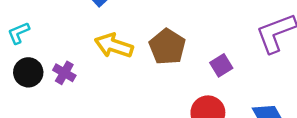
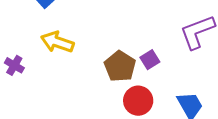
brown pentagon: (167, 47) -> (120, 66), moved

